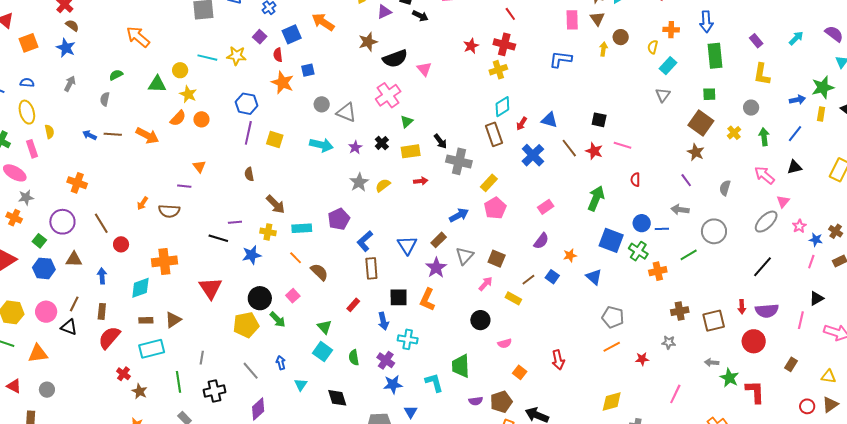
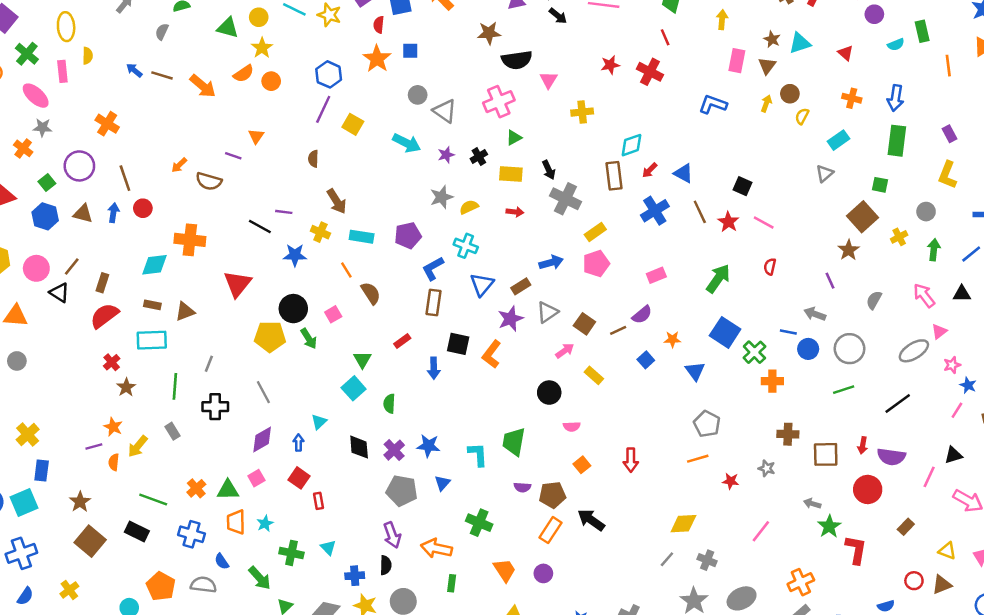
yellow semicircle: (653, 47) -> (802, 116), moved
yellow cross: (498, 70) -> (582, 112), moved
blue circle: (642, 223) -> (808, 349), moved
green line: (689, 255) -> (844, 390), moved
blue arrow: (102, 276) -> (113, 213), moved
brown line: (528, 280) -> (618, 330), moved
cyan cross: (408, 339) -> (466, 246), moved
purple cross: (386, 360) -> (394, 450), moved
blue arrow: (281, 363) -> (298, 443), moved

